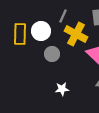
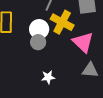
white circle: (41, 31) -> (39, 29), moved

